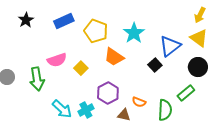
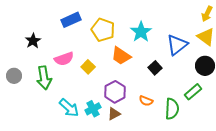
black star: (26, 20) -> (33, 41), moved
black square: (155, 65) -> (155, 68), moved
brown triangle: (124, 115) -> (114, 114), moved, turned -40

